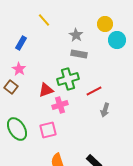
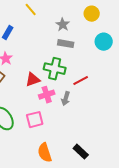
cyan circle: (117, 40) -> (104, 42), moved
green cross: (68, 79) -> (55, 69), turned 30
gray arrow: (105, 110) -> (66, 99), moved

